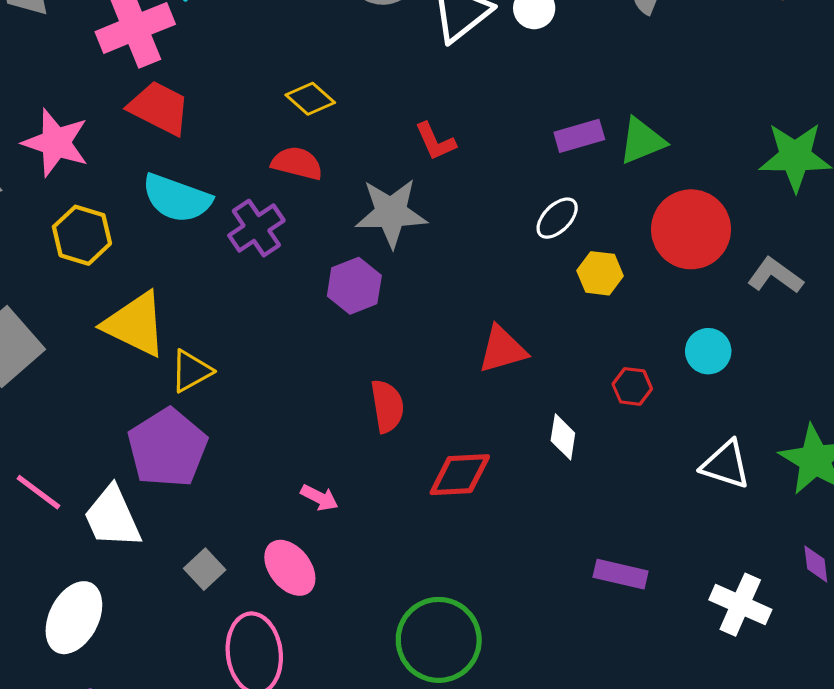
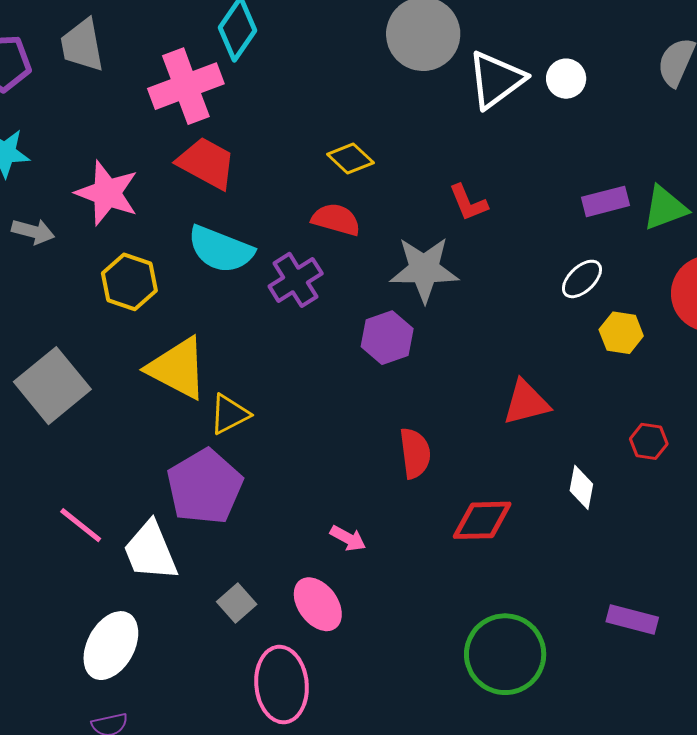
green circle: (439, 640) -> (505, 654), moved

